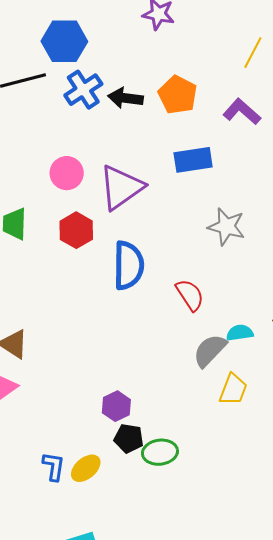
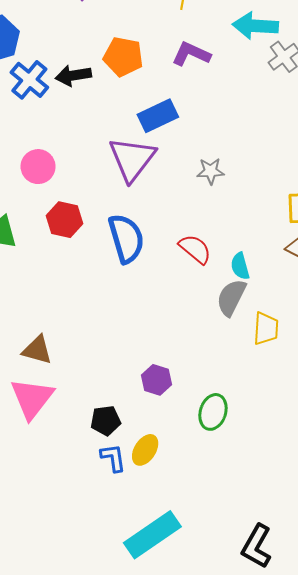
purple triangle: (121, 187) -> (132, 159), moved
gray star: (226, 227) -> (211, 171), size x0.7
cyan semicircle: (240, 333) -> (240, 266), moved, turned -80
black pentagon: (129, 438) -> (106, 421), moved
green ellipse: (160, 452) -> (213, 412), turned -48

